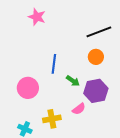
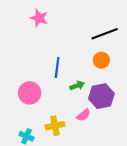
green arrow: (73, 81) -> (77, 86), turned -56

